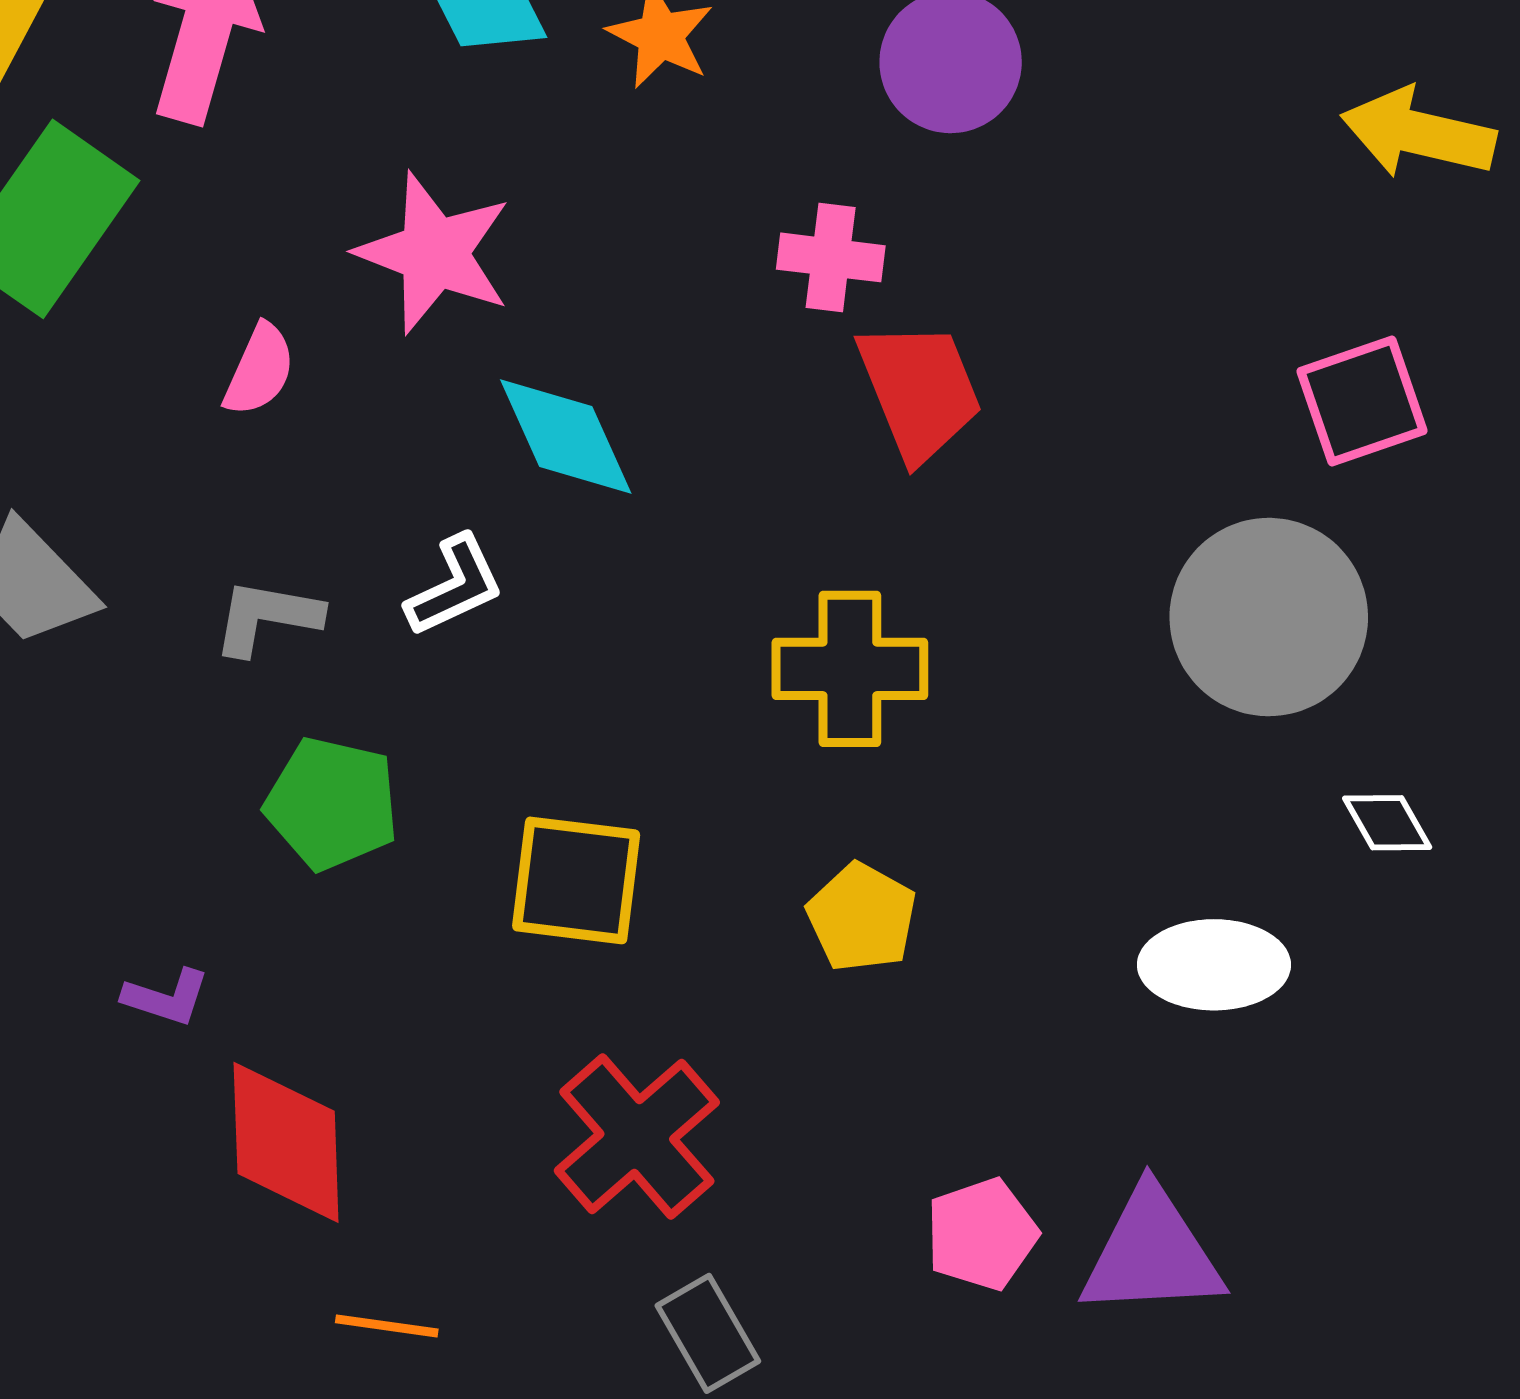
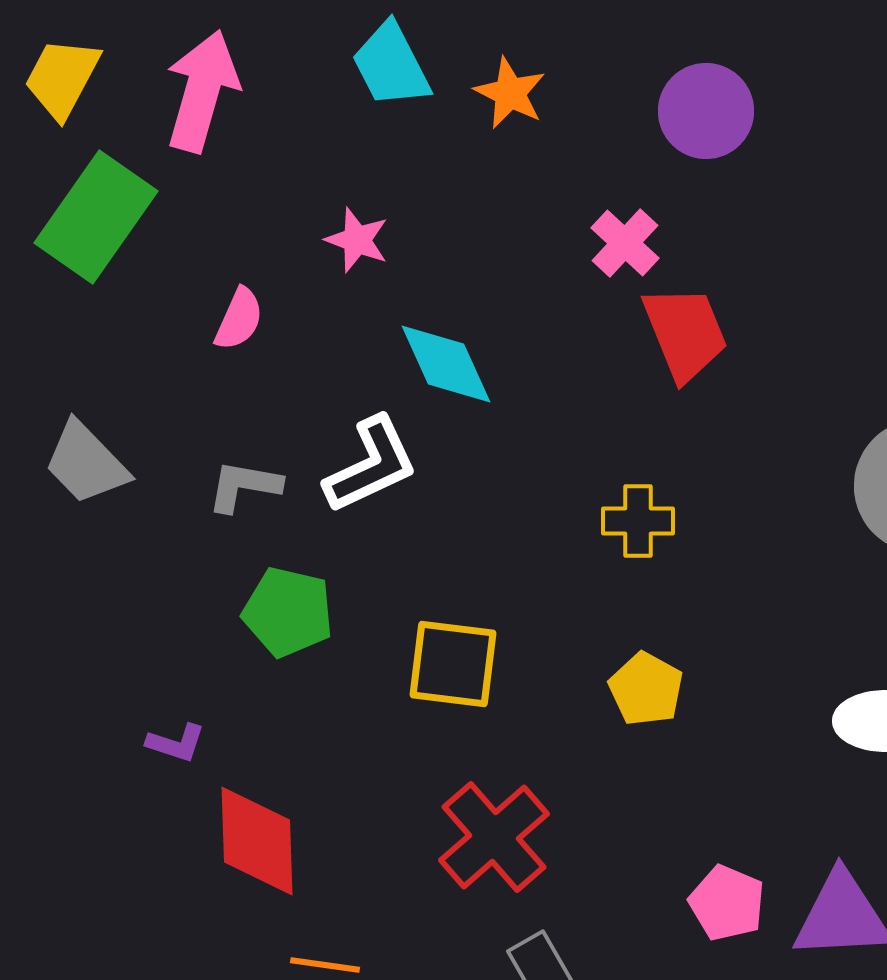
pink star: (434, 253) -> (357, 240), size x0.6
pink cross: (831, 257) -> (625, 243), turned 36
white L-shape: (455, 586) -> (371, 465), size x1.4
yellow cross: (850, 669) -> (638, 521), size x0.7
pink pentagon: (982, 1234) -> (727, 903), turned -30

